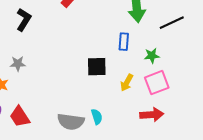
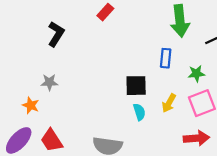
cyan semicircle: (97, 117) -> (139, 112), moved

